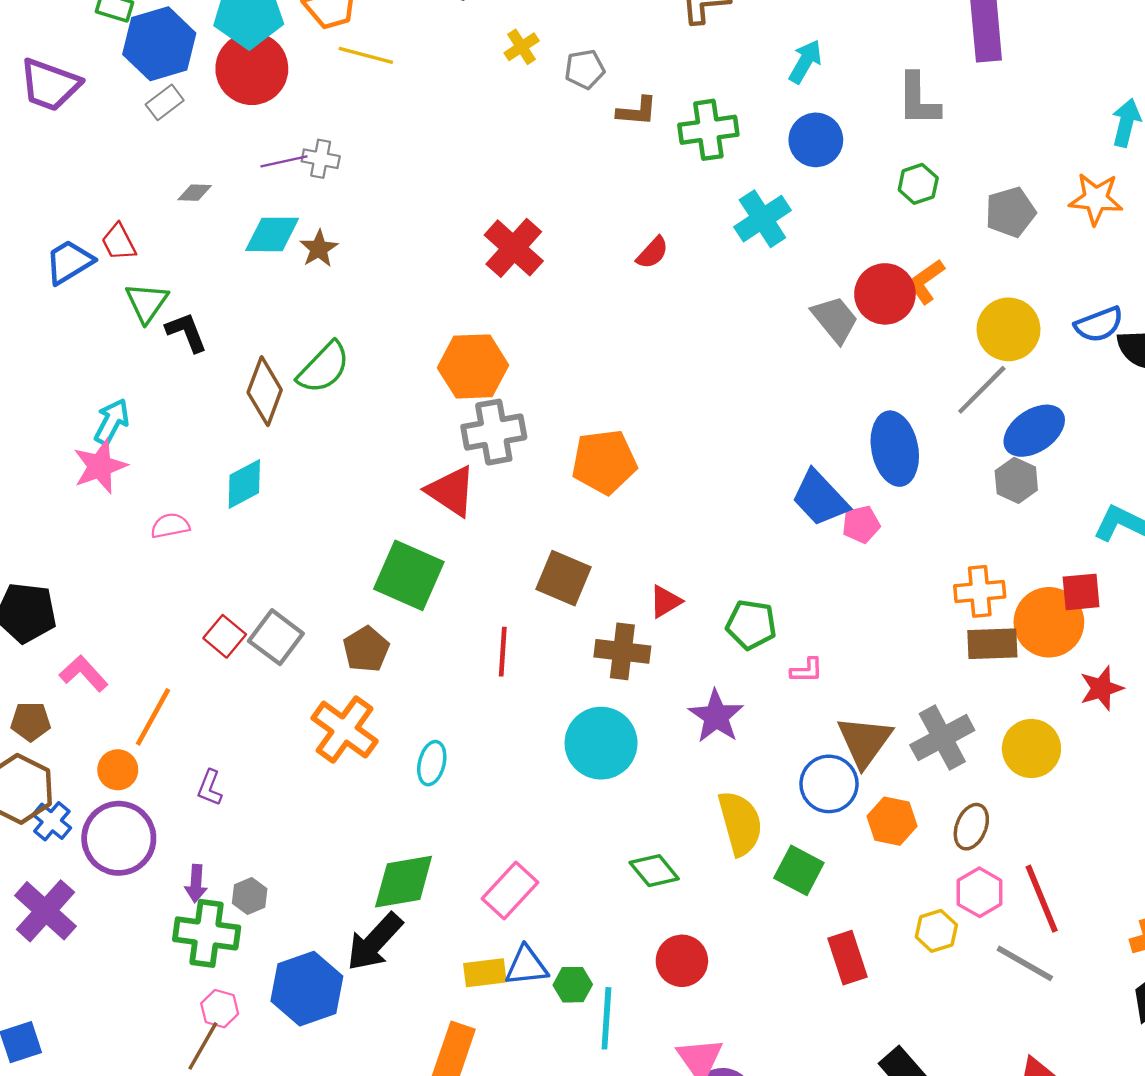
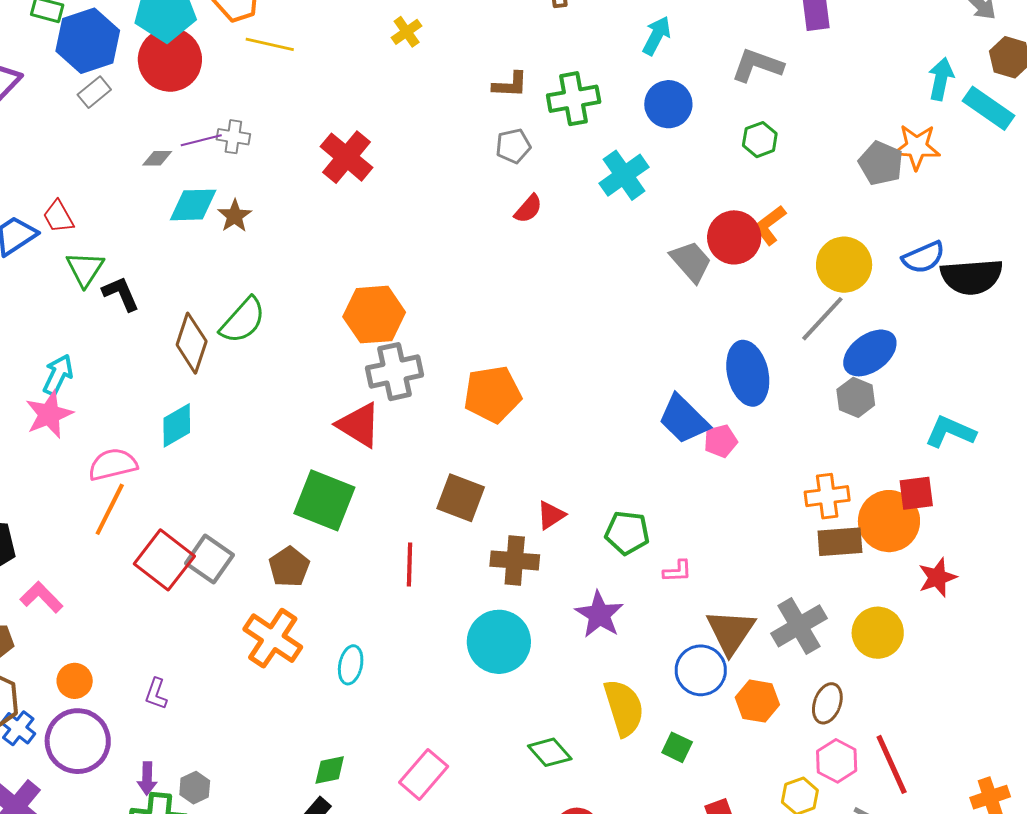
gray pentagon: (585, 69) -> (513, 146), moved
gray L-shape: (918, 100) -> (757, 65), turned 112
gray diamond: (195, 193) -> (157, 158), moved
gray pentagon: (1010, 212) -> (881, 163), moved, turned -30
red cross: (514, 248) -> (347, 157), moved
pink semicircle: (170, 526) -> (113, 464), size x1.4
red square: (225, 636) -> (164, 560), size x1.6
orange line: (153, 717) -> (110, 509), moved
green square: (799, 870) -> (677, 747), size x0.7
green diamond: (404, 882) -> (330, 770), size x0.6

